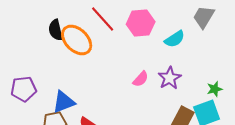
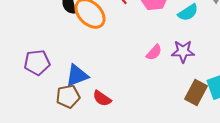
purple star: (170, 78) -> (183, 51), turned 30

